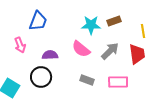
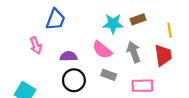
gray arrow: (110, 51) -> (134, 52), turned -66
black circle: (41, 77) -> (74, 80), moved
gray rectangle: (87, 80) -> (109, 75), moved

